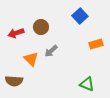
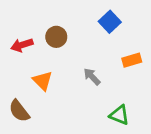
gray arrow: (51, 51) -> (92, 77), moved, turned 88
brown semicircle: (14, 81) -> (19, 111), turned 48

